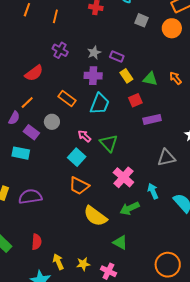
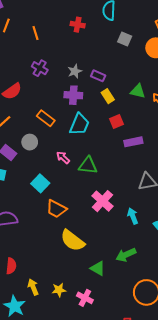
orange line: (55, 16) -> (35, 33), turned -32
green triangle: (150, 79) -> (138, 91), moved
green triangle: (109, 143) -> (88, 165), turned -42
cyan square: (77, 157) -> (40, 183), moved
green arrow: (130, 208) -> (126, 255), moved

